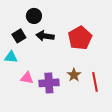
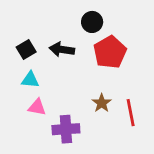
black circle: (34, 16) -> (92, 22), moved
cyan triangle: (11, 57) -> (30, 80), moved
purple cross: (49, 83) -> (66, 129), moved

